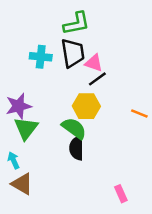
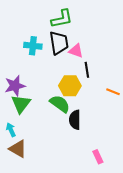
black line: (97, 79) -> (87, 70), moved, turned -63
black semicircle: (76, 148) -> (75, 120), moved

